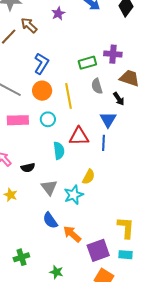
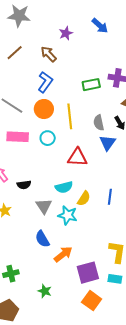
brown arrow: (29, 25) -> (49, 54), moved
gray semicircle: (97, 86) -> (99, 123), moved
blue line: (103, 143) -> (110, 197), moved
cyan semicircle: (59, 151) -> (64, 187), moved, turned 78
cyan star: (74, 195) -> (68, 215), turned 30
orange arrow: (72, 234) -> (63, 254), turned 96

